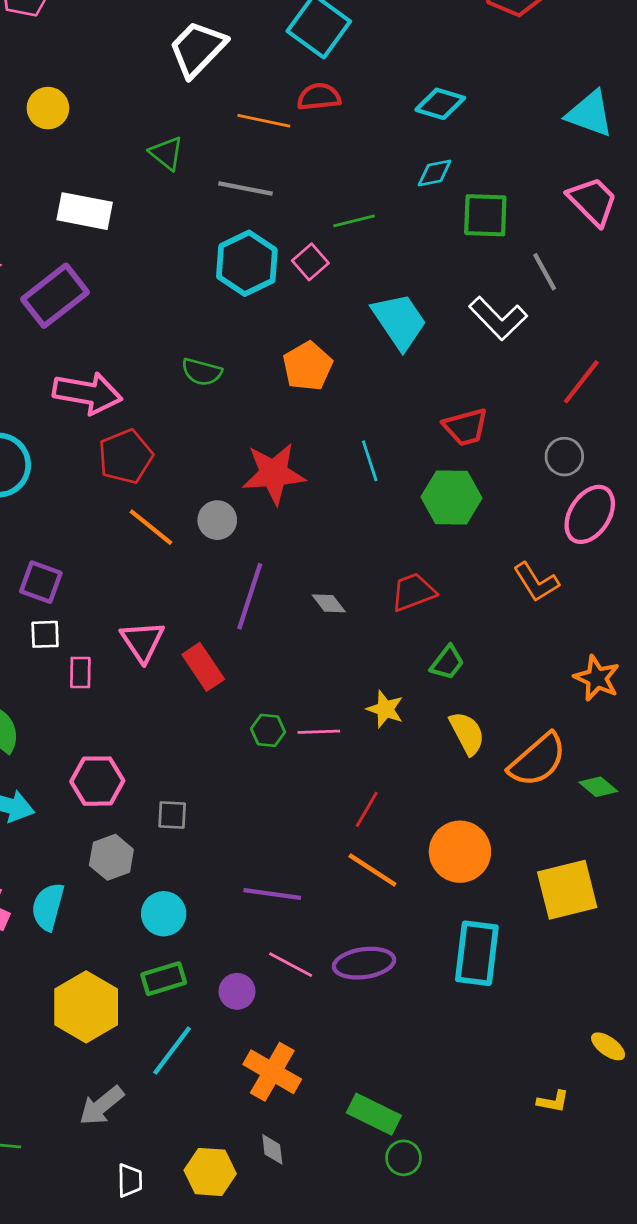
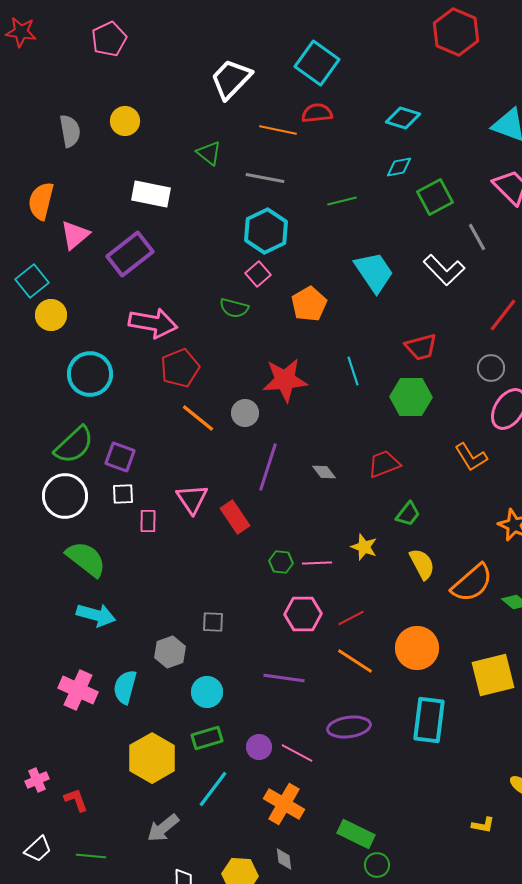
green square: (485, 215) -> (435, 197), turned -30
pink square: (310, 262) -> (258, 274), moved
pink hexagon: (97, 781) -> (303, 614), moved
red line: (367, 809) -> (351, 618), turned 32
pink line: (291, 965) -> (297, 753), moved

